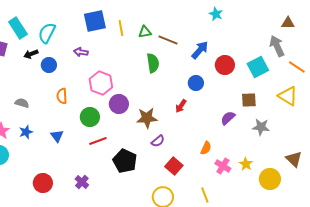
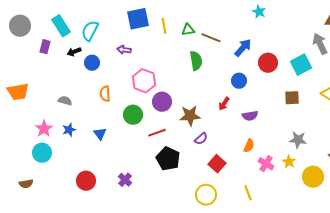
purple semicircle: (228, 118) -> (250, 116), moved, turned -147
gray star: (261, 127) -> (298, 140), moved
red line: (98, 141) -> (157, 133), moved

